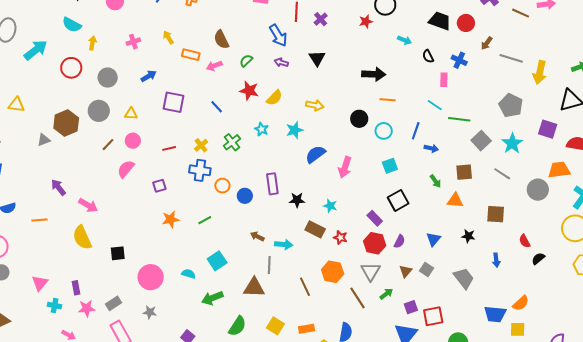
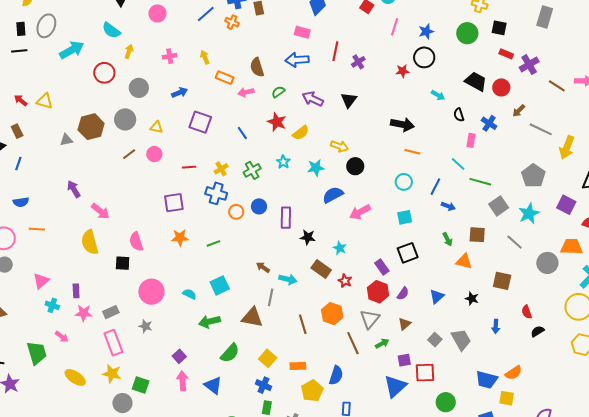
blue arrow: (278, 36) -> (297, 60), moved, turned 110
purple arrow: (281, 62) -> (313, 99), size x1.5
black circle: (359, 119) -> (355, 166), moved
pink arrow: (345, 167) -> (360, 212), turned 35
pink semicircle: (126, 169) -> (136, 242), moved, turned -66
purple square: (159, 186) -> (174, 203), size x1.5
blue circle: (245, 196) -> (259, 206), moved
orange line: (40, 220) -> (37, 229), moved
gray square: (427, 270) -> (435, 340), moved

